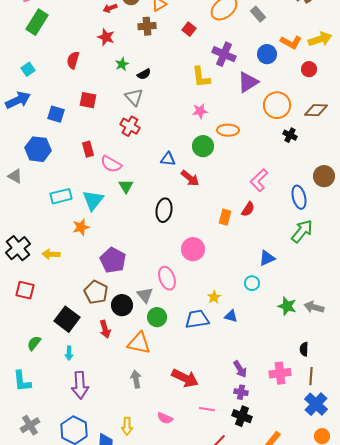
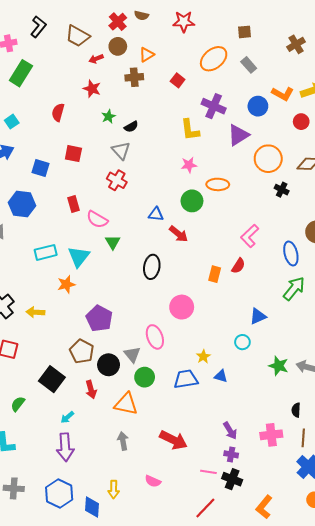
cyan arrow: (69, 353) -> (67, 417), moved, turned 48
pink line: (207, 409) -> (208, 472), moved
gray cross: (30, 425) -> (14, 488), turned 36

